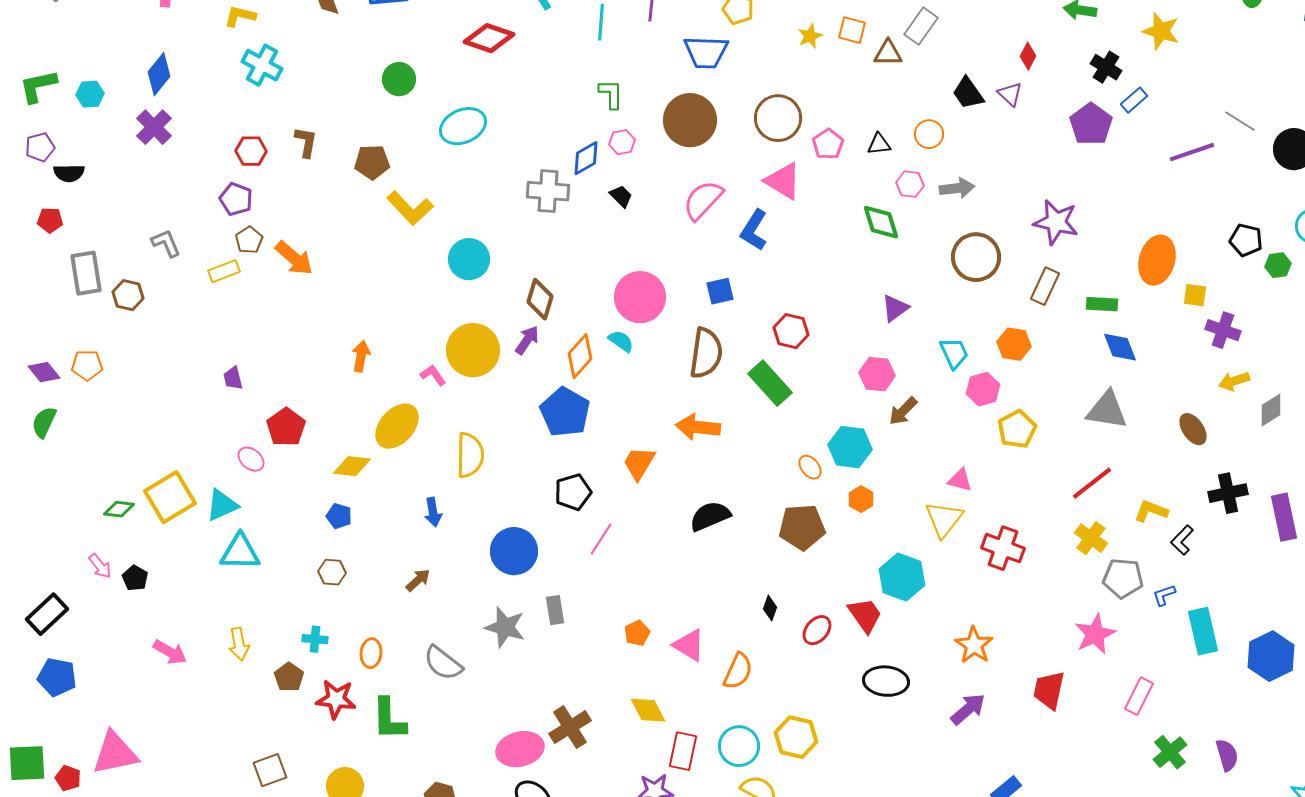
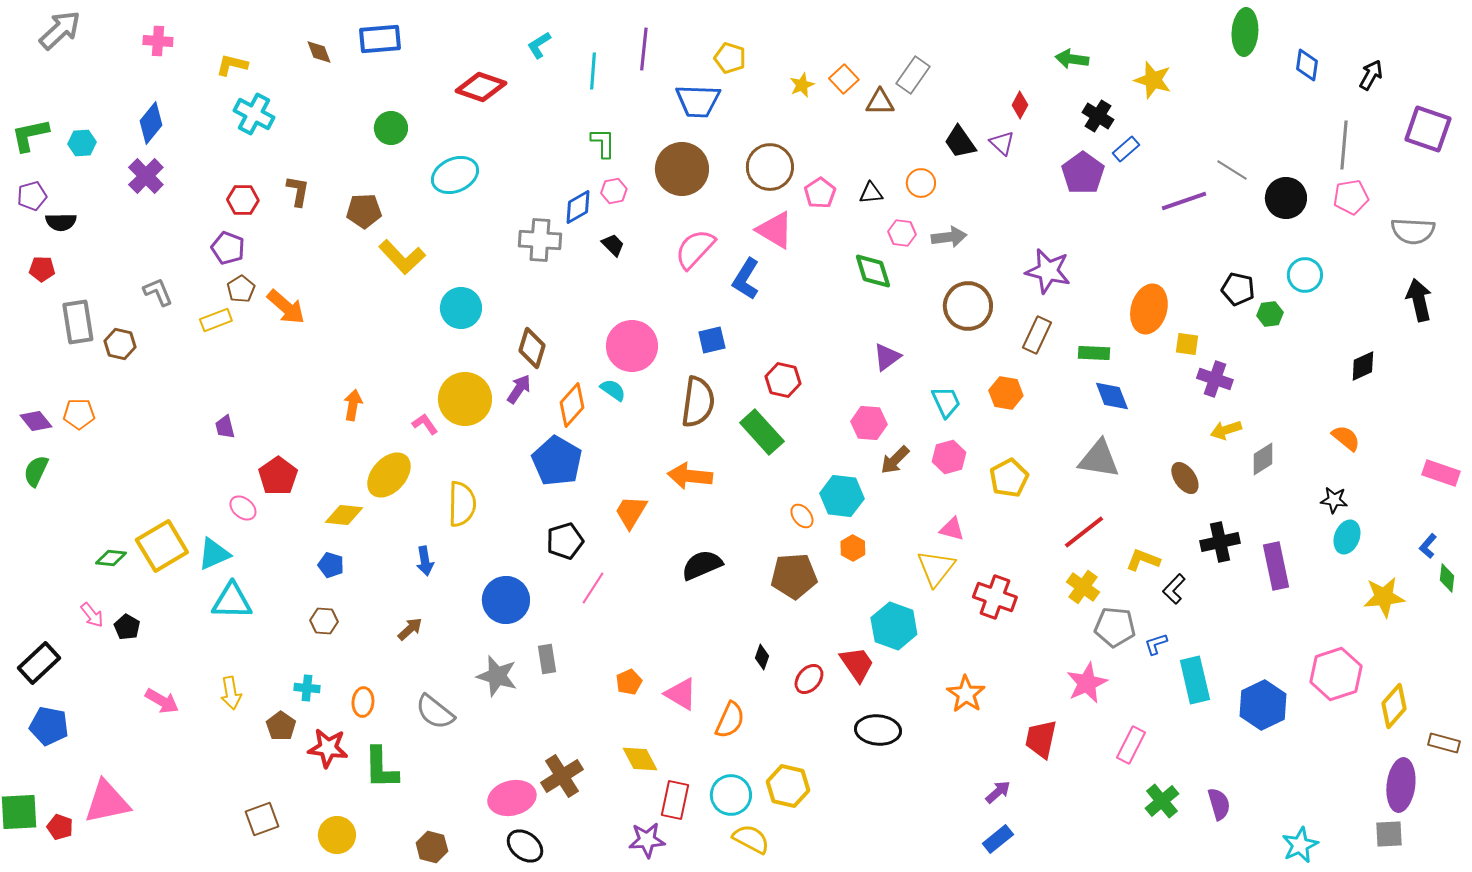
orange square: (852, 30) -> (844, 79), turned 32
pink hexagon: (983, 389) -> (949, 457), moved
purple arrow: (968, 709) -> (998, 792), moved, size x0.7

